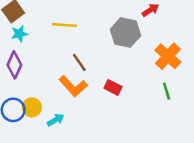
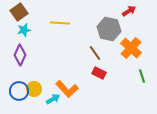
orange cross: (168, 56) -> (131, 48), moved
brown line: (79, 62) -> (95, 53), moved
orange L-shape: (73, 86) -> (67, 89), moved

